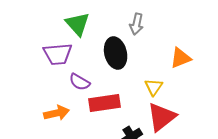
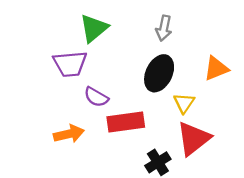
green triangle: (78, 24) -> (94, 28), turned 32
black ellipse: (116, 53) -> (159, 73), moved, turned 40

